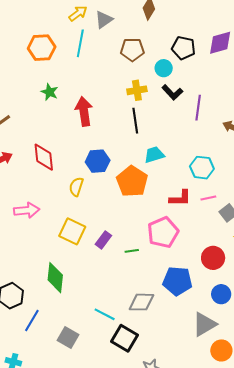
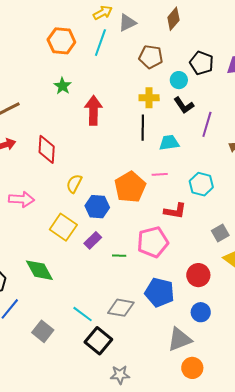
cyan trapezoid: (154, 155) -> (169, 143), moved
blue hexagon: (98, 161) -> (97, 207), moved
pink line: (208, 198) -> (160, 174), moved
green diamond: (55, 278) -> (39, 270), turned -44

